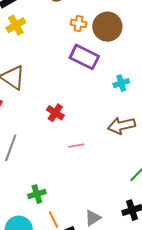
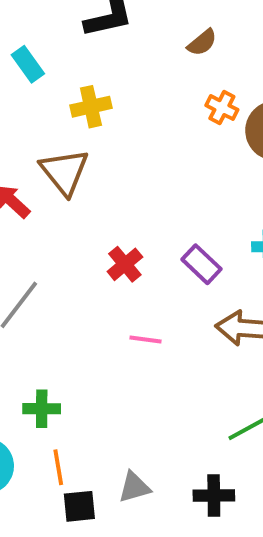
yellow cross: (16, 25) -> (91, 107), moved
purple rectangle: (84, 57) -> (202, 264), moved, size x0.7

